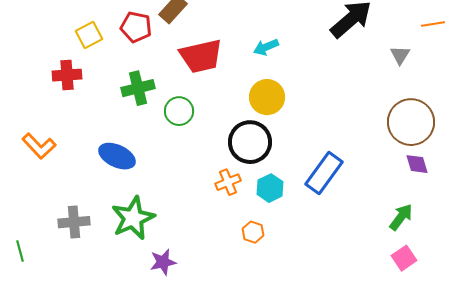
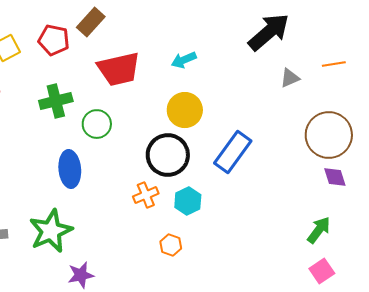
orange line: (433, 24) -> (334, 64), moved
gray triangle: (400, 55) -> (290, 78), moved, turned 35
blue ellipse: (117, 156) -> (70, 169), moved, turned 60
blue rectangle: (324, 173) -> (233, 152), moved

